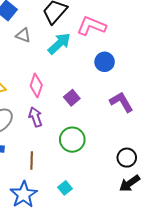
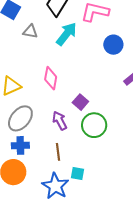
purple square: (72, 98) -> (80, 102), moved
purple arrow: (35, 117) -> (60, 121), moved
cyan square: (65, 188) -> (78, 173), moved, turned -32

